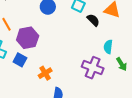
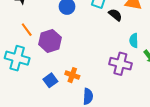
blue square: (20, 60) -> (50, 80), moved, turned 32
orange cross: (45, 73) -> (72, 75), turned -32

